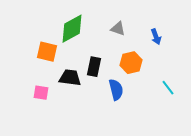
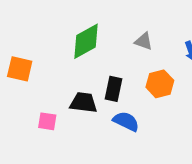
orange square: (47, 52) -> (20, 69), moved
blue semicircle: (116, 90) -> (126, 121), moved, turned -50

